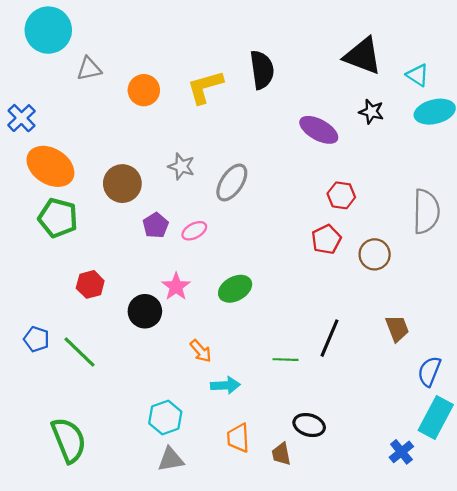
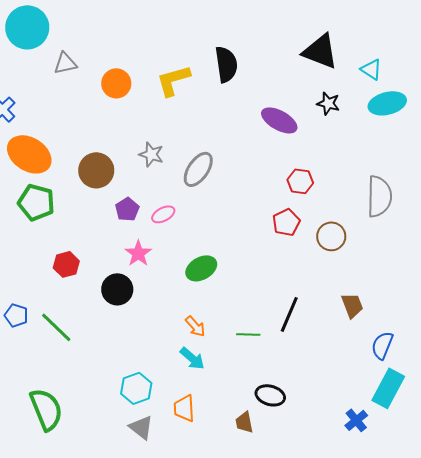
pink star: (176, 287) -> (138, 253), moved
orange arrow: (201, 351) -> (195, 326), moved
cyan arrow: (225, 385) -> (192, 358), turned 44
orange trapezoid: (238, 438) -> (184, 408), moved
gray triangle: (171, 459) -> (141, 427), turned 48

